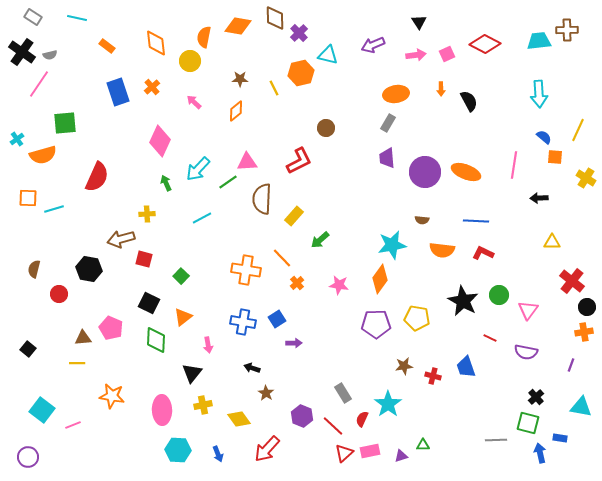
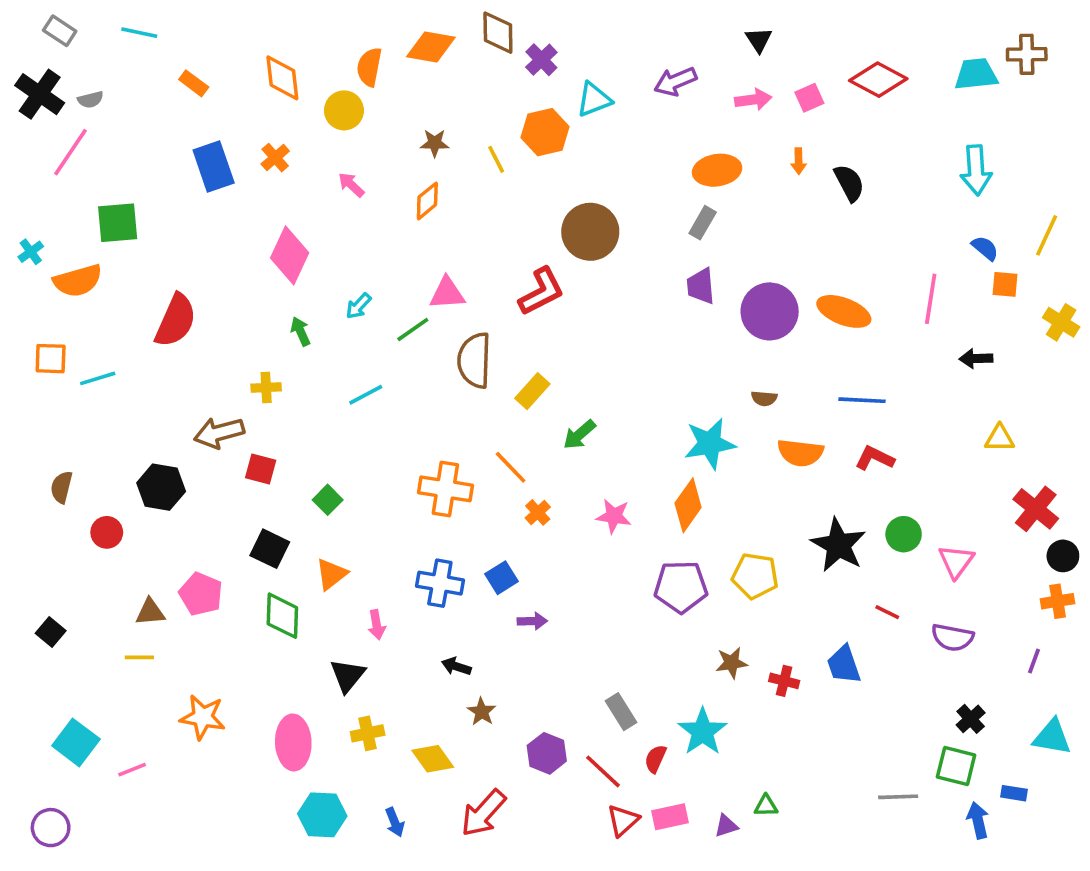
cyan triangle: (328, 55) -> (594, 100), turned -35
brown circle: (326, 128) -> (590, 232), size x1.8
cyan arrow: (198, 169) -> (358, 306), size x0.6

